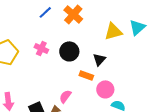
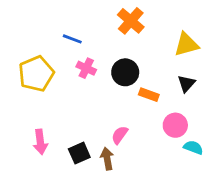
blue line: (45, 12) -> (72, 39), moved, turned 64
black triangle: (99, 59) -> (186, 83), moved
orange rectangle: (86, 75) -> (149, 95), moved

